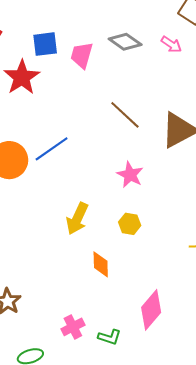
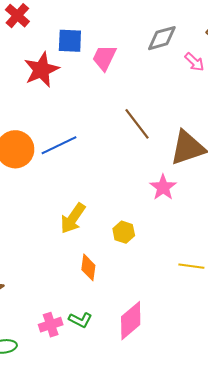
gray diamond: (125, 42) -> (162, 38), moved, turned -60
pink star: (130, 175) -> (163, 187), moved
green L-shape: (110, 337) -> (80, 320), moved

